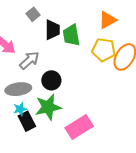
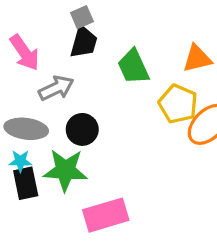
black trapezoid: (52, 30) -> (84, 42), moved
green trapezoid: (71, 35) -> (133, 67), turned -30

